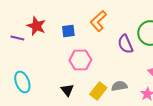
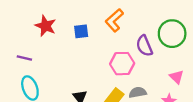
purple line: (17, 38) -> (24, 58), moved
pink hexagon: (80, 60) -> (122, 64), moved

